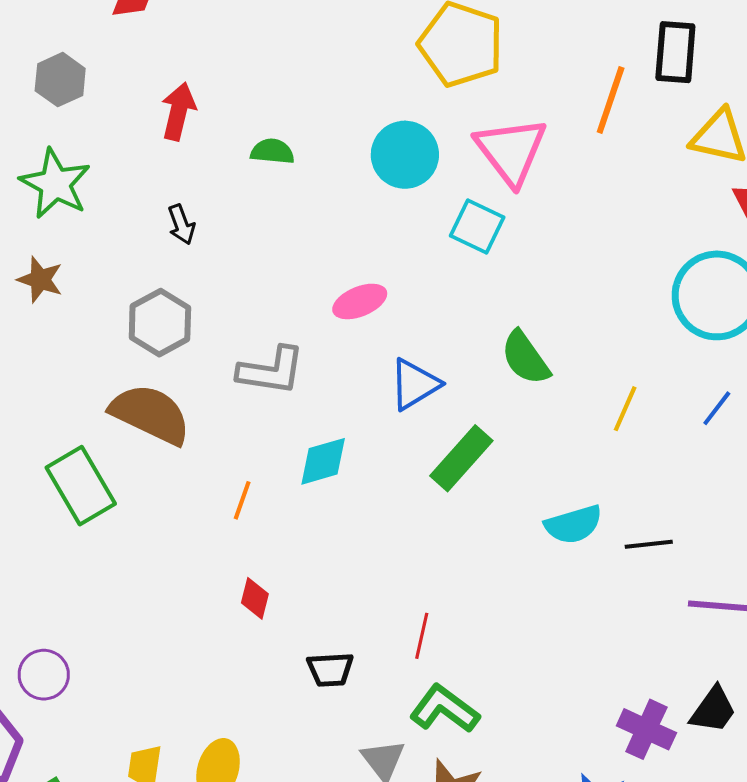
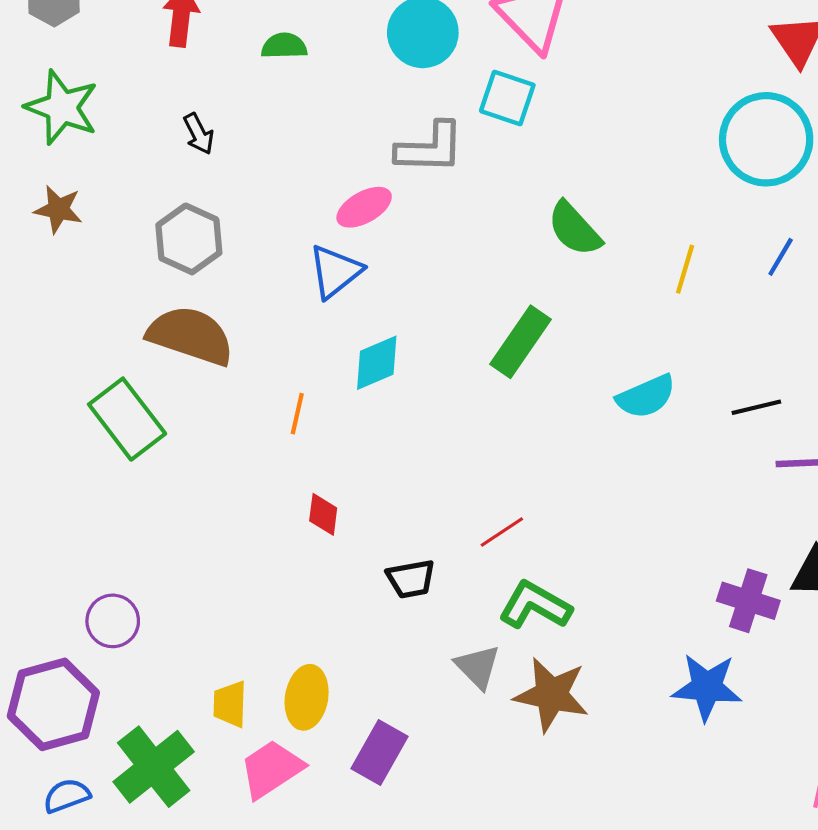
pink ellipse: (360, 301) -> (364, 207), moved
gray L-shape: (271, 371) -> (430, 148), moved
blue triangle: (415, 384) -> (335, 272), moved
black line: (649, 544) -> (756, 407), moved
red line: (422, 636) -> (502, 532), turned 51

